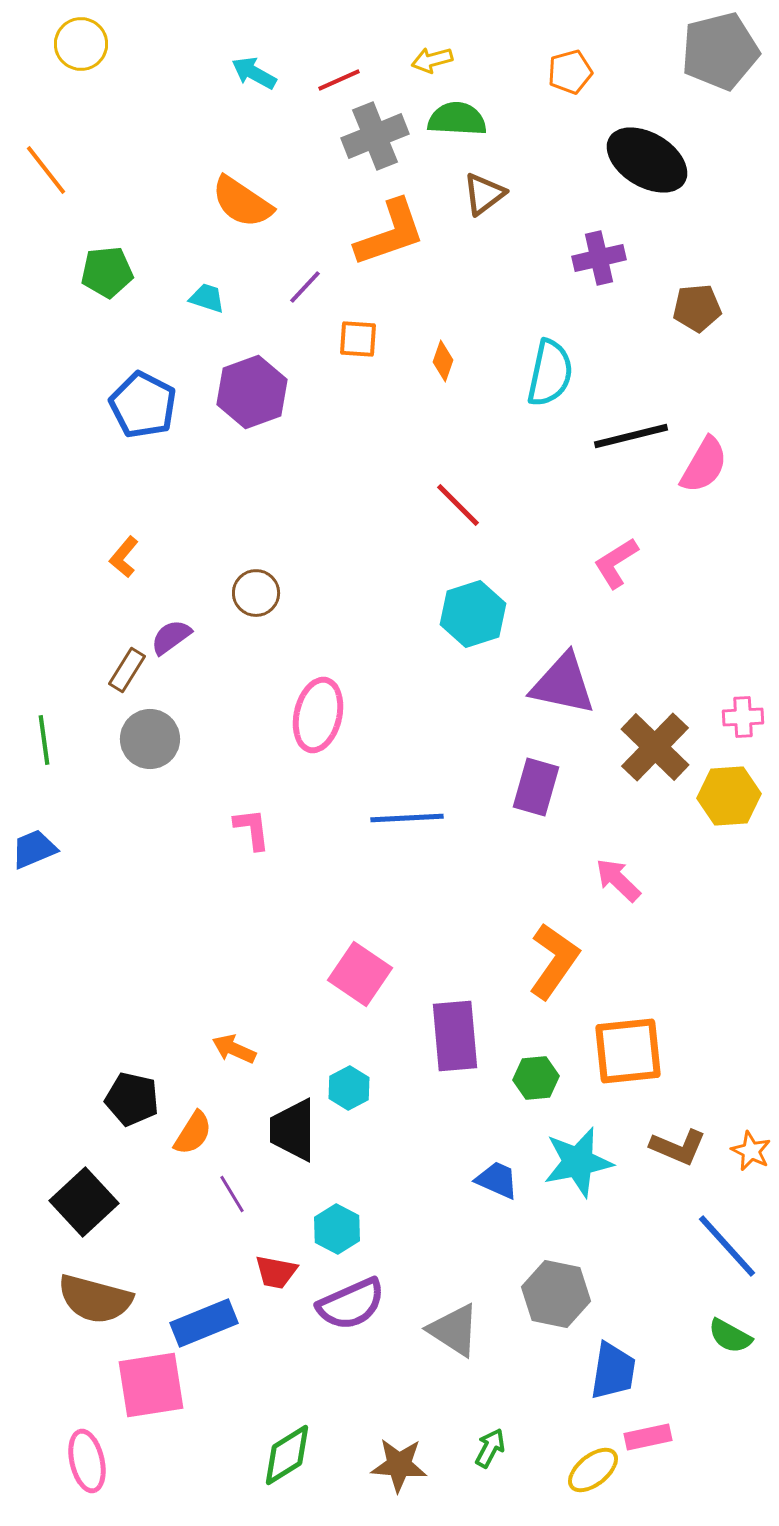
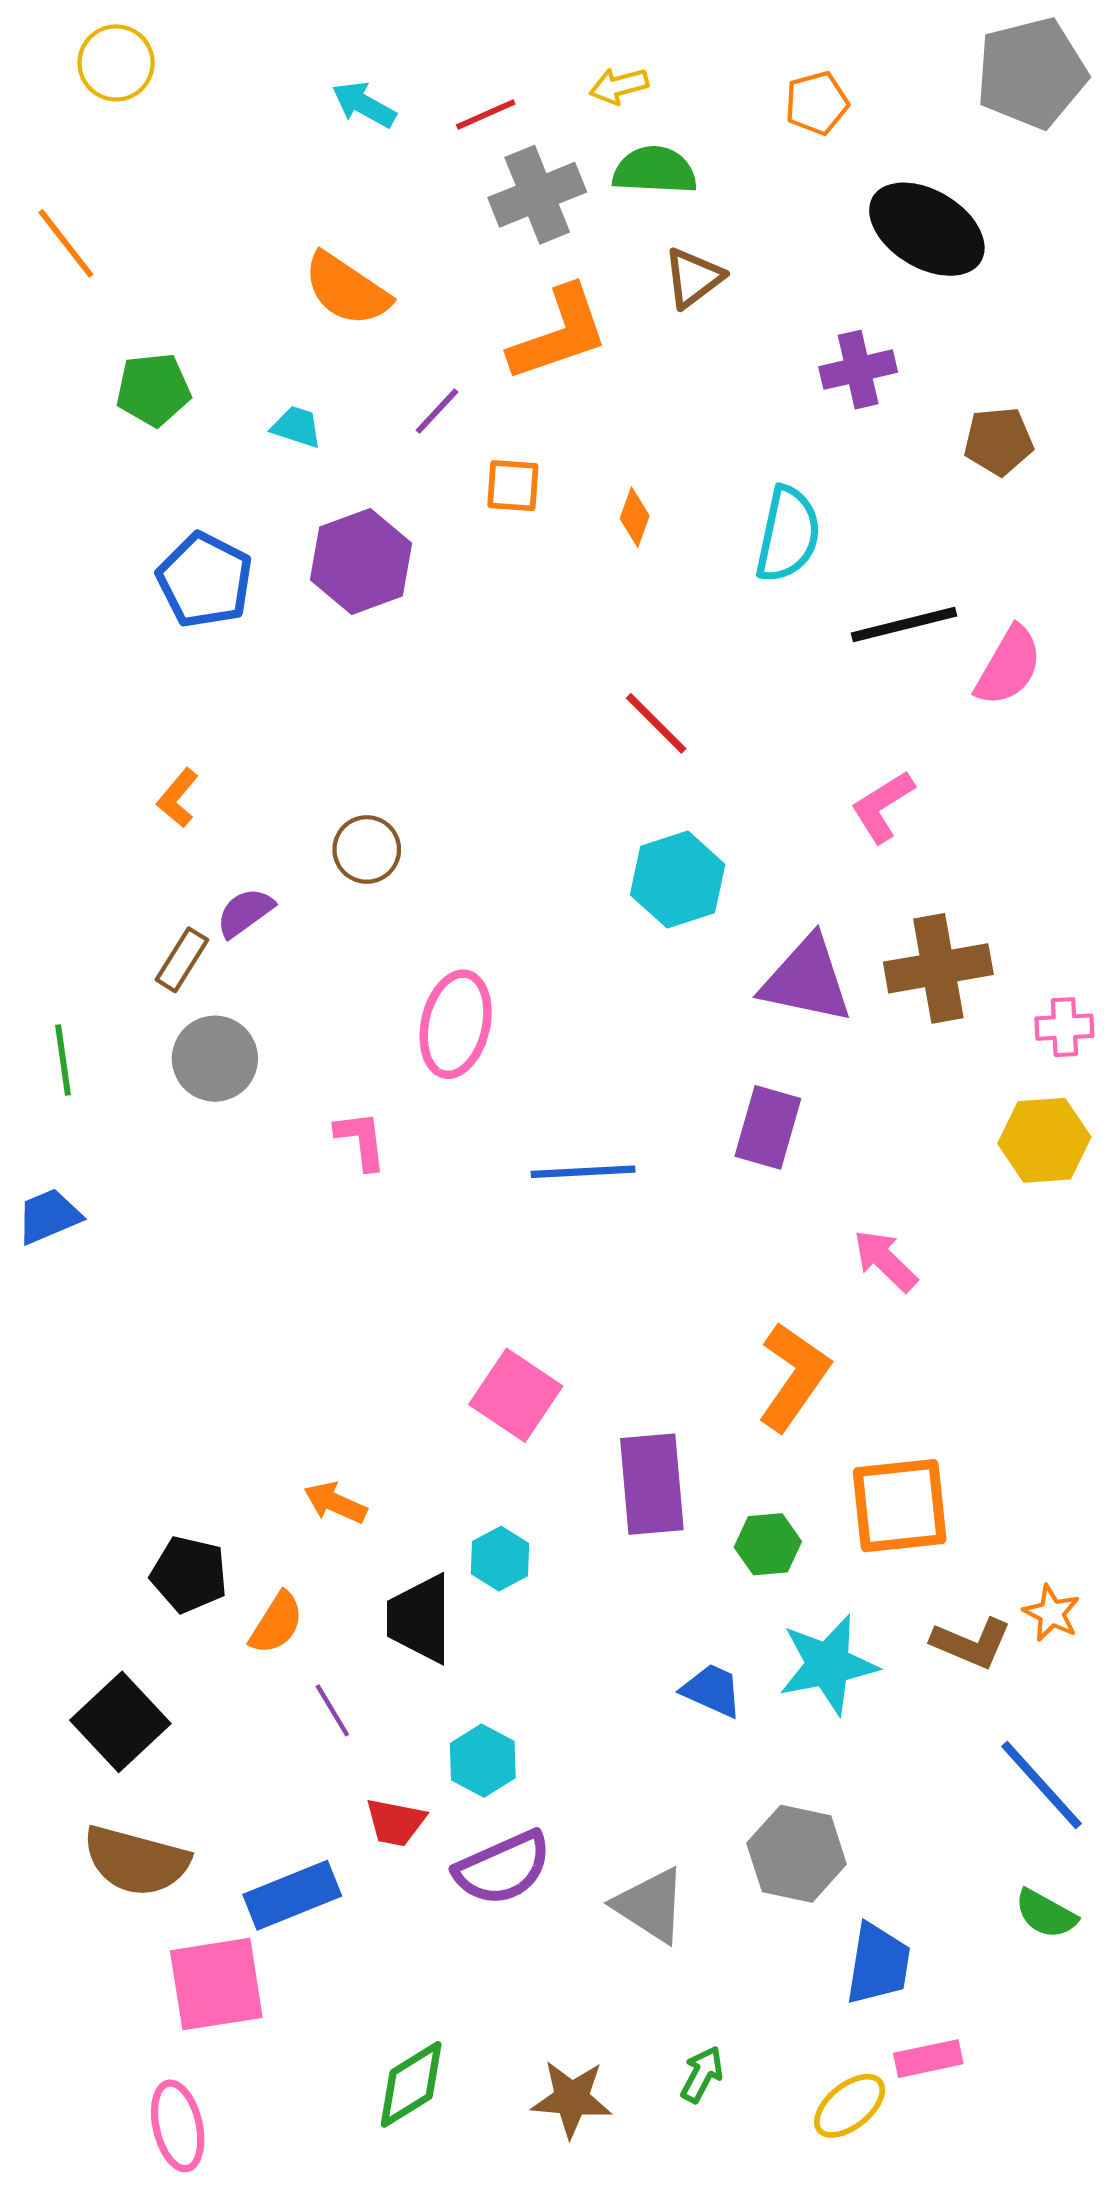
brown cross: (655, 747) -> (938, 968), moved, turned 36
pink L-shape: (252, 829) -> (361, 1140), moved
orange star: (751, 1151) -> (1052, 1613), moved
pink ellipse: (87, 1461) -> (178, 2126), moved

